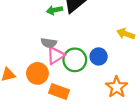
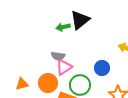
green circle: (75, 60) -> (80, 85), moved

